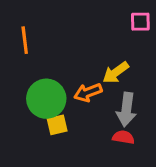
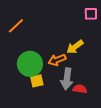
orange line: (25, 40) -> (16, 26), turned 54
gray arrow: (126, 109) -> (67, 79), moved

